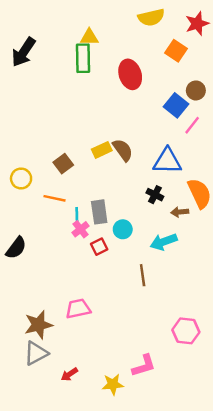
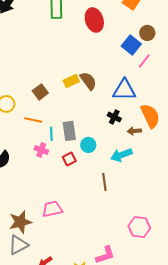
pink cross: (81, 229) -> (41, 150), moved, turned -32

